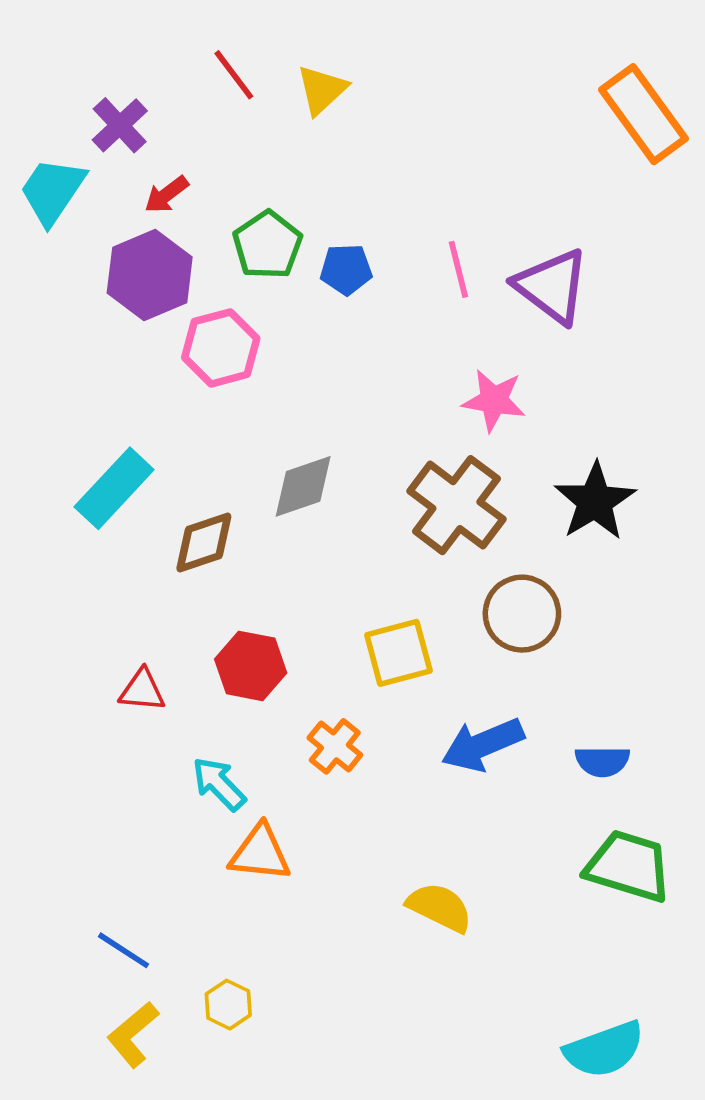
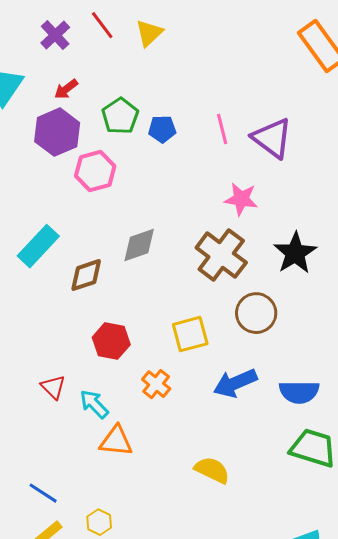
purple cross: (120, 125) -> (55, 35), moved
red triangle: (142, 690) -> (53, 387), moved, turned 40
blue semicircle: (602, 761) -> (299, 392), size x1.4

